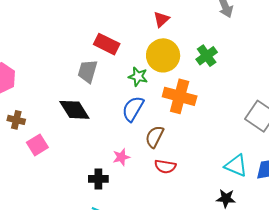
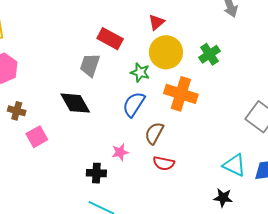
red triangle: (161, 19) -> (156, 22), moved

